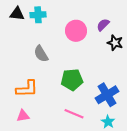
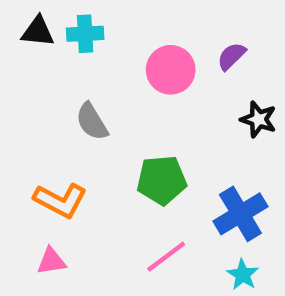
black star: (115, 43) -> (258, 119), moved
orange L-shape: (27, 89) -> (60, 200), turned 30
pink line: (74, 114) -> (166, 257), turned -60

